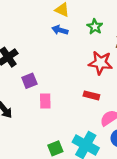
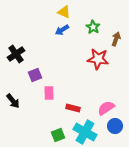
blue arrow: (60, 30) -> (62, 30), turned -48
red rectangle: (91, 95) -> (73, 108), moved

